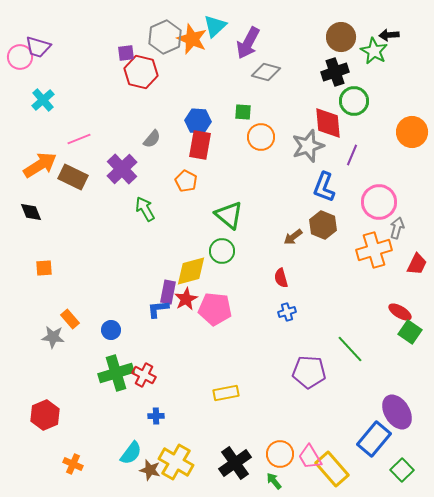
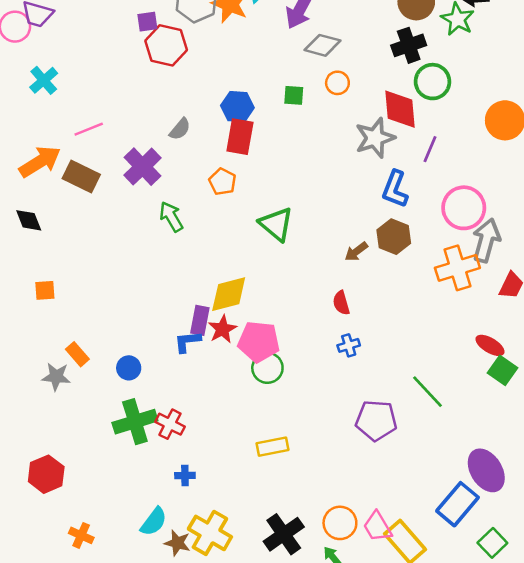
orange circle: (261, 137) -> (337, 83), moved, size x0.7
gray arrow: (397, 228) -> (486, 240), size x1.6
green circle: (222, 251) -> (267, 368), moved

